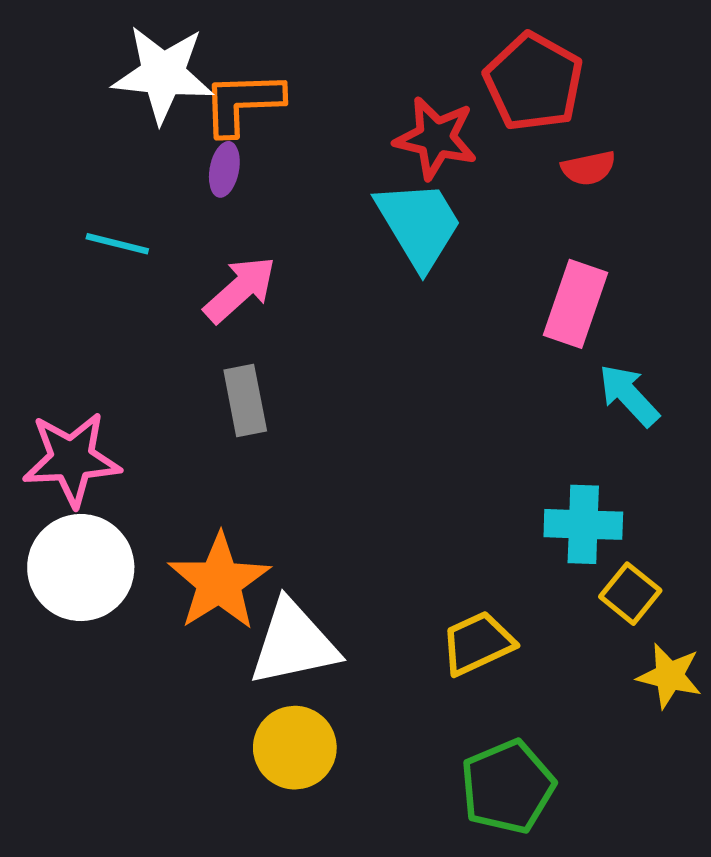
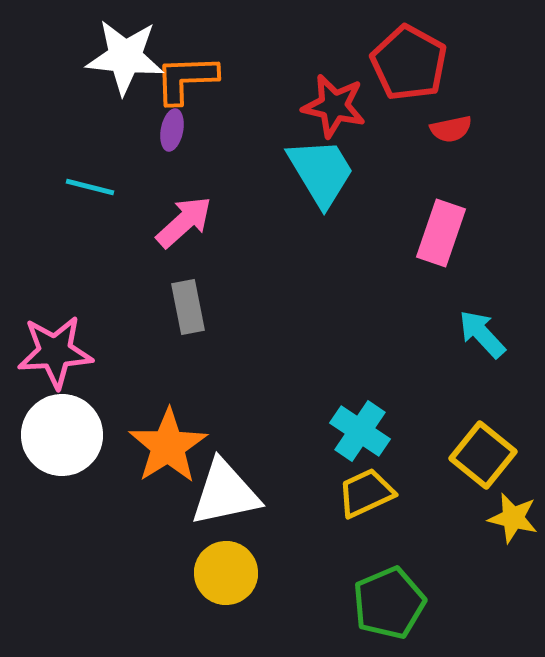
cyan arrow: (629, 395) -> (482, 334), moved
cyan cross: (583, 524) -> (360, 431), moved, turned 32
yellow square: (630, 594) -> (483, 455), size x1.4

